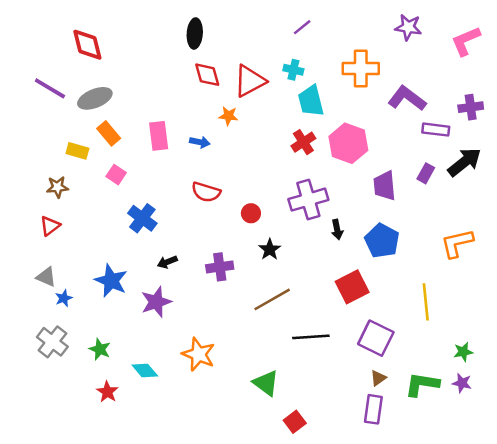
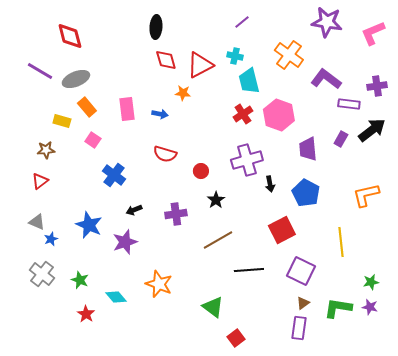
purple star: (408, 27) -> (327, 22), size x1.4
orange cross: (361, 68) -> (289, 55), turned 36

